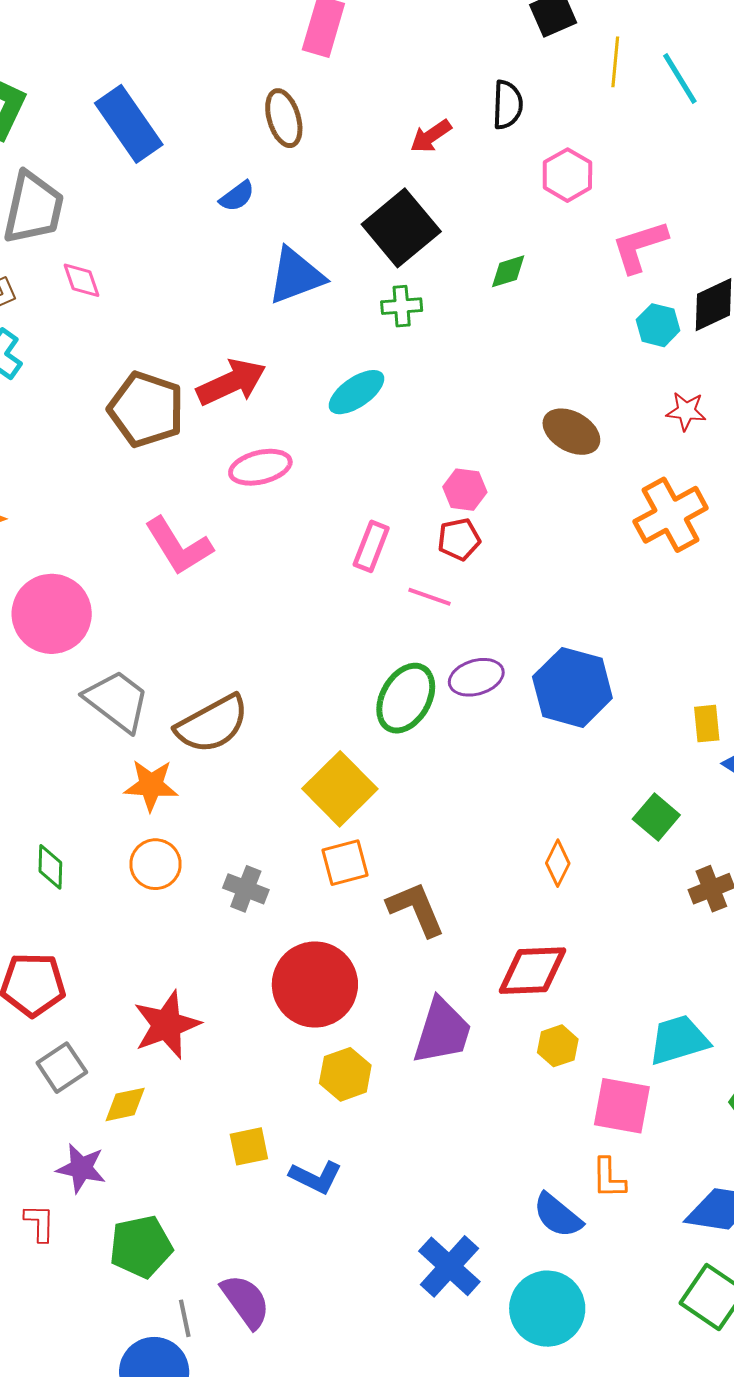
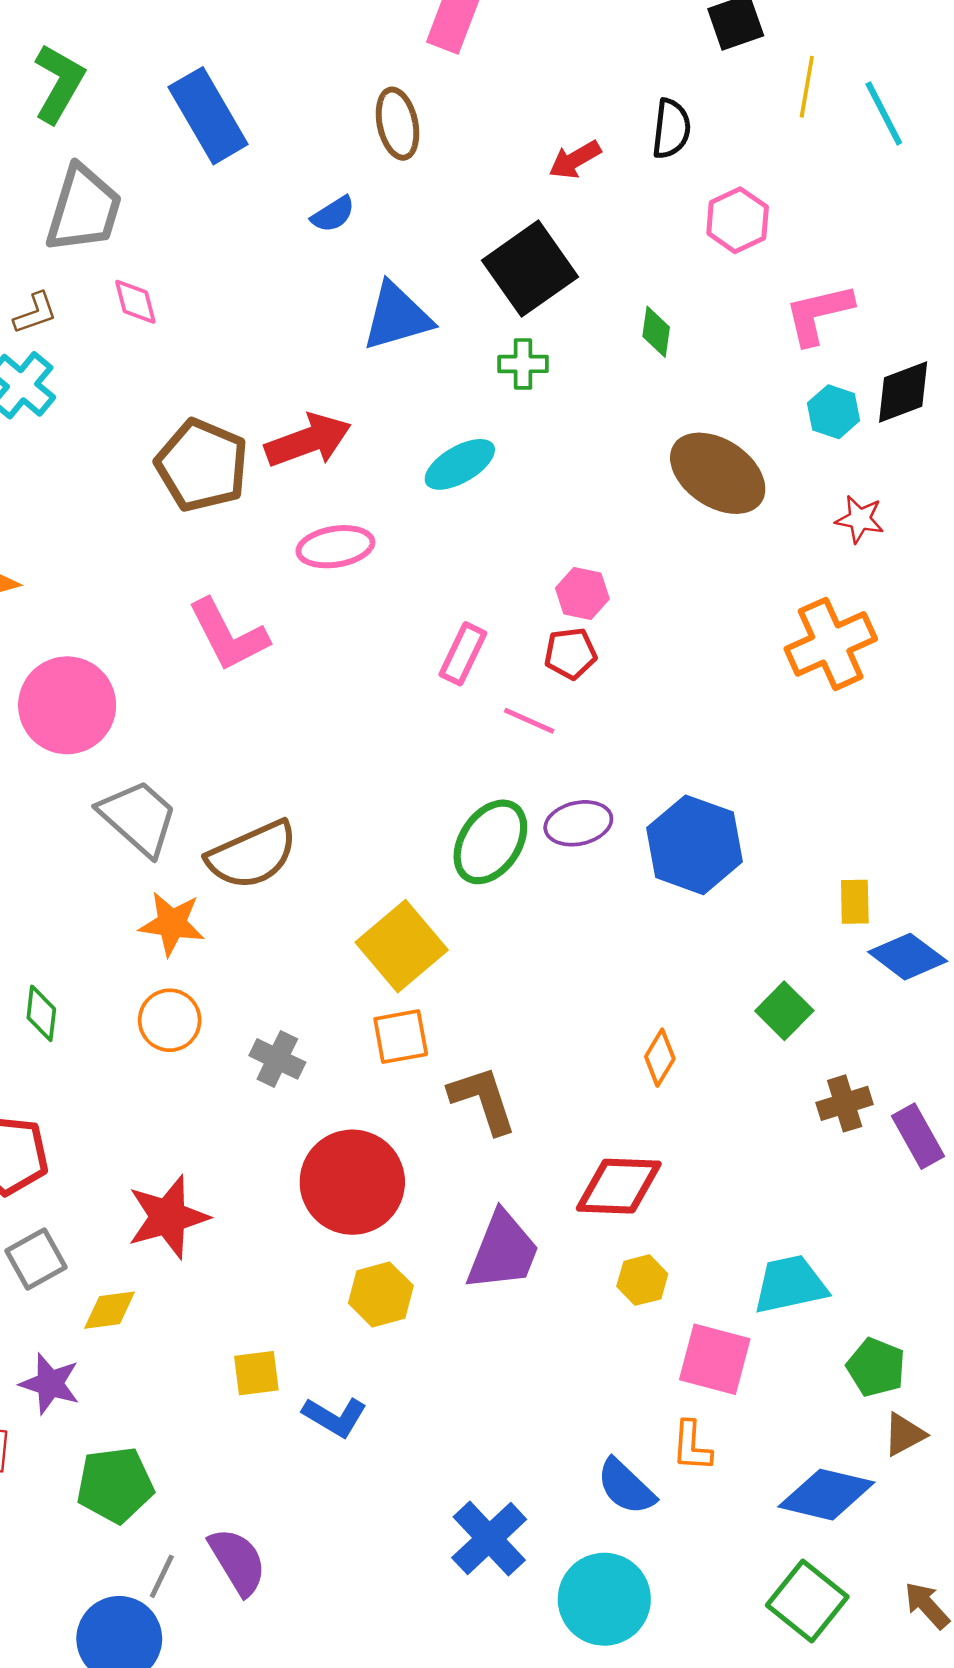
green diamond: (508, 271) -> (656, 332), turned -69
brown ellipse: (571, 432) -> (718, 473), moved, size x1.4
gray line: (185, 1318) -> (162, 1576), turned 33

